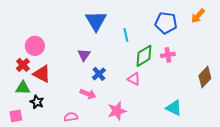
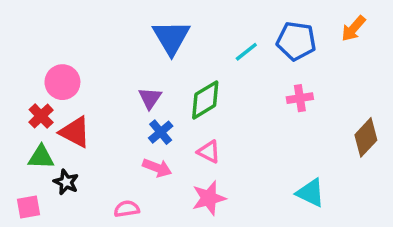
cyan line: (126, 35) -> (246, 52), moved, turned 64
green diamond: (144, 56) -> (205, 100), moved
blue cross: (99, 74) -> (161, 132), moved
pink triangle: (134, 79) -> (209, 152), moved

